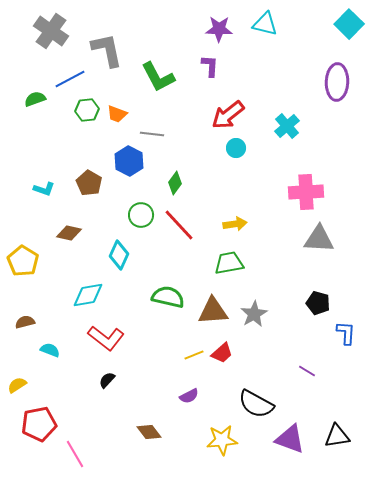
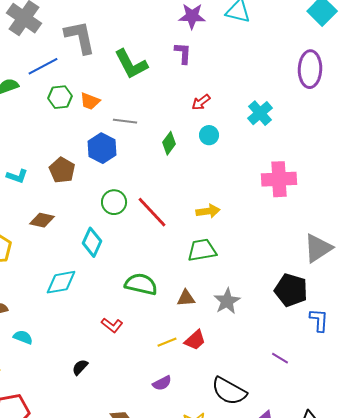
red arrow: (228, 115) -> (201, 102), size x0.6
green diamond: (175, 183) -> (169, 143), moved
gray triangle: (319, 239) -> (318, 248), moved, turned -36
black pentagon: (318, 303) -> (291, 290), size x1.4
brown triangle: (213, 311) -> (186, 298), size x0.6
red L-shape: (106, 338) -> (112, 325), moved, size x0.6

